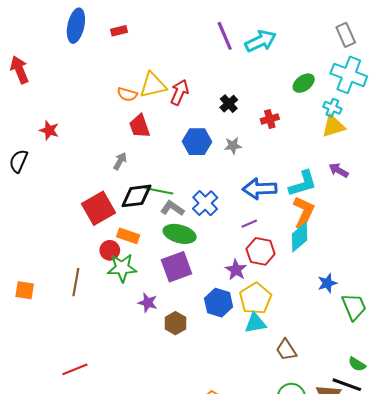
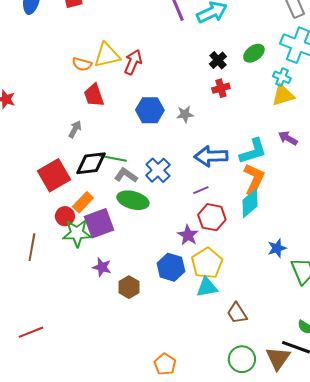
black cross: (229, 104) -> (218, 60), moved
orange rectangle: (128, 236) -> (83, 202), turned -65
purple square: (176, 267) -> (99, 223), moved

